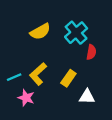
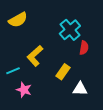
yellow semicircle: (40, 32) -> (18, 20), moved
yellow L-shape: (38, 74) -> (35, 56), moved

